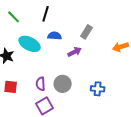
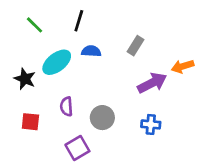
cyan ellipse: (30, 44) -> (57, 62), turned -65
purple arrow: (75, 52) -> (152, 83), moved, size x1.5
purple semicircle: (41, 84) -> (66, 106), moved

